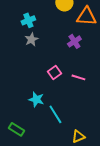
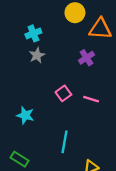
cyan star: (36, 99) -> (25, 115), moved
cyan line: (55, 114) -> (65, 142), turned 42

